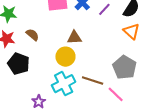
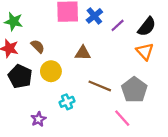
yellow circle: (65, 57) -> (51, 71), moved
brown line: (93, 80) -> (100, 86), moved
cyan cross: (64, 84) -> (67, 102), size x0.6

